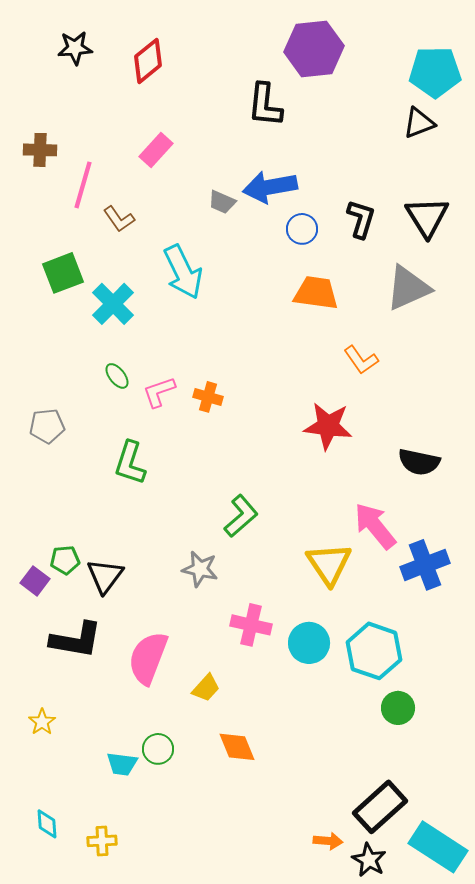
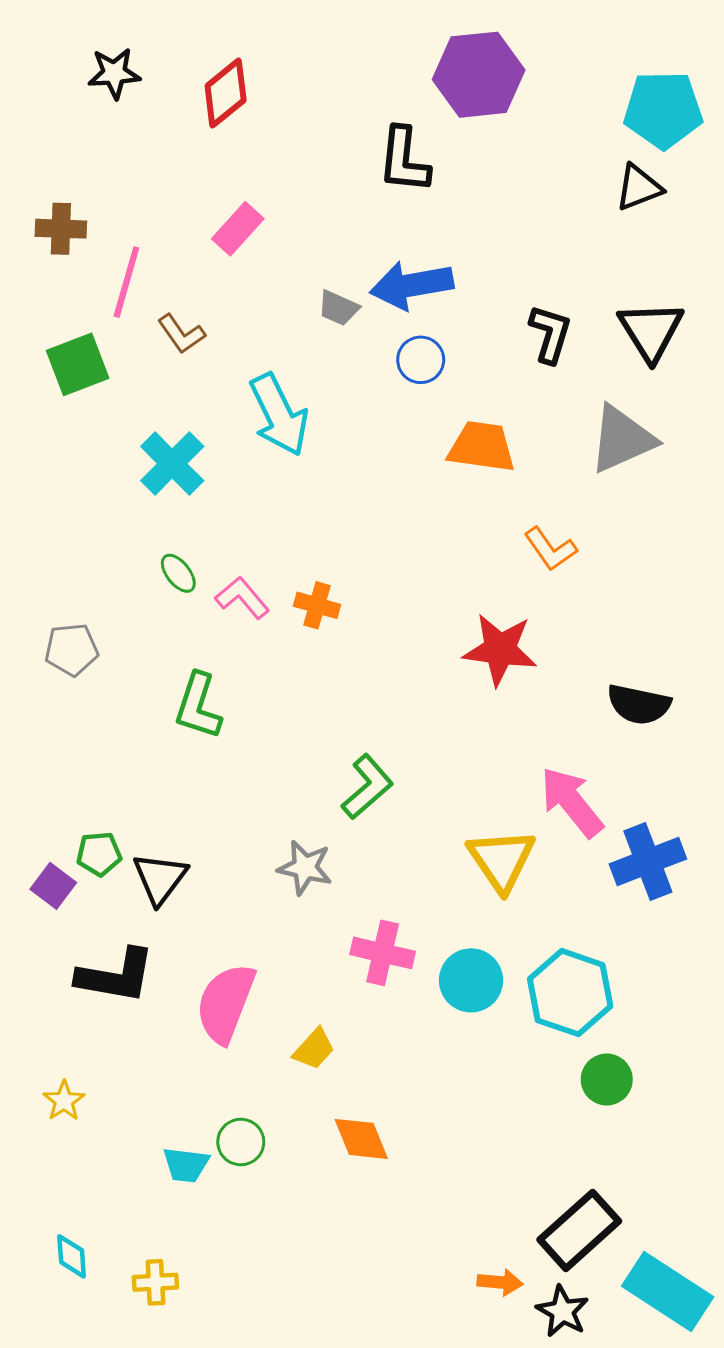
blue circle: (302, 229) -> (421, 360), moved
green square: (63, 273) -> (78, 364), moved
pink L-shape: (159, 392) -> (242, 598), turned 69

